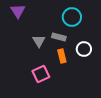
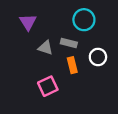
purple triangle: (18, 11) -> (28, 22), moved
gray triangle: (39, 41) -> (45, 48), turned -40

